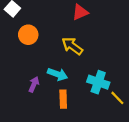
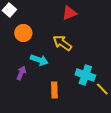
cyan arrow: (58, 74) -> (39, 60), moved
purple arrow: (34, 84) -> (21, 73), moved

